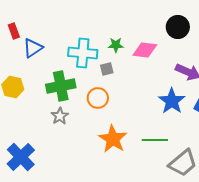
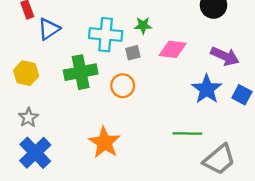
pink diamond: (145, 50) -> (173, 49), moved
gray star: (60, 116) -> (28, 117), moved
orange star: (113, 139) -> (104, 142), moved

